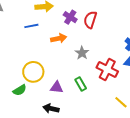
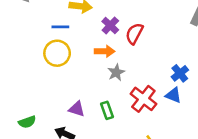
orange arrow: (59, 38) -> (105, 51), moved
yellow circle: (33, 72) -> (57, 53), moved
green semicircle: (20, 90) -> (27, 122), moved

